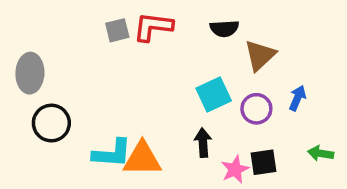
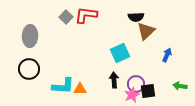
black semicircle: (224, 29) -> (136, 17), moved
gray square: (117, 30) -> (66, 17), turned -32
gray ellipse: (30, 73) -> (30, 36), moved
purple circle: (256, 109) -> (136, 84), moved
orange triangle: (142, 159) -> (80, 89), size x0.6

